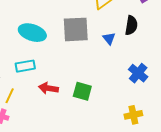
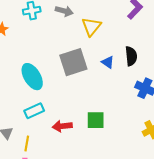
black semicircle: (131, 25) -> (131, 56), moved
cyan ellipse: (32, 33) -> (32, 77), turned 56

